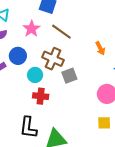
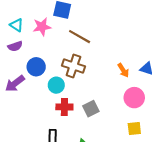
pink star: (32, 29) -> (42, 27), moved, turned 30
orange arrow: (100, 48) -> (123, 70), moved
gray square: (69, 76) -> (91, 109), moved

